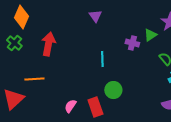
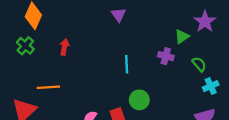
purple cross: (132, 43) -> (166, 56), moved
red arrow: (48, 44) -> (64, 47), size x0.6

